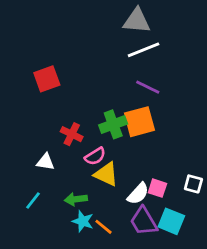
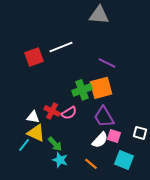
white line: (144, 50) -> (61, 47), moved
red cross: (72, 134) -> (52, 111), moved
yellow triangle: (106, 174) -> (36, 133), moved
green arrow: (76, 199) -> (55, 144), turned -126
purple trapezoid: (144, 221) -> (104, 117), moved
orange line: (104, 227) -> (91, 164), moved

